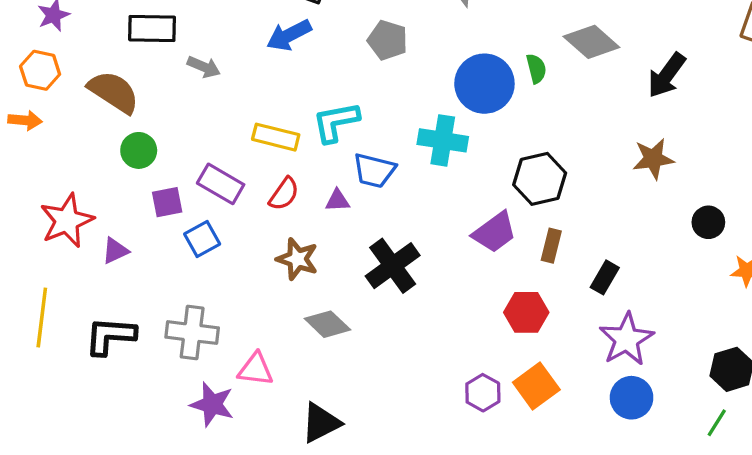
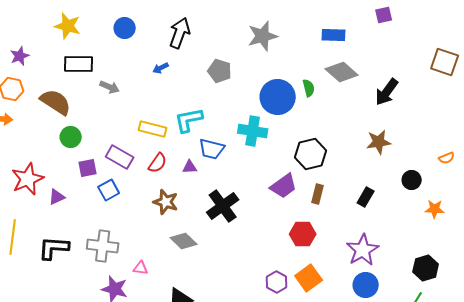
blue arrow: (289, 35) -> (161, 68), size x0.6
black rectangle: (605, 277) -> (366, 197), moved
pink triangle: (256, 369) -> (141, 268), size x0.7

